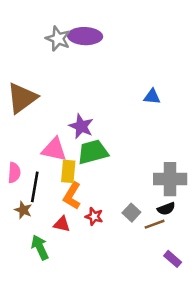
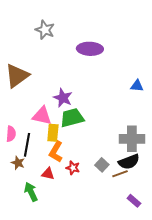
purple ellipse: (85, 36) -> (90, 49), moved
blue triangle: (152, 97) -> (137, 86), moved
black semicircle: (166, 209) -> (129, 162), size x1.5

